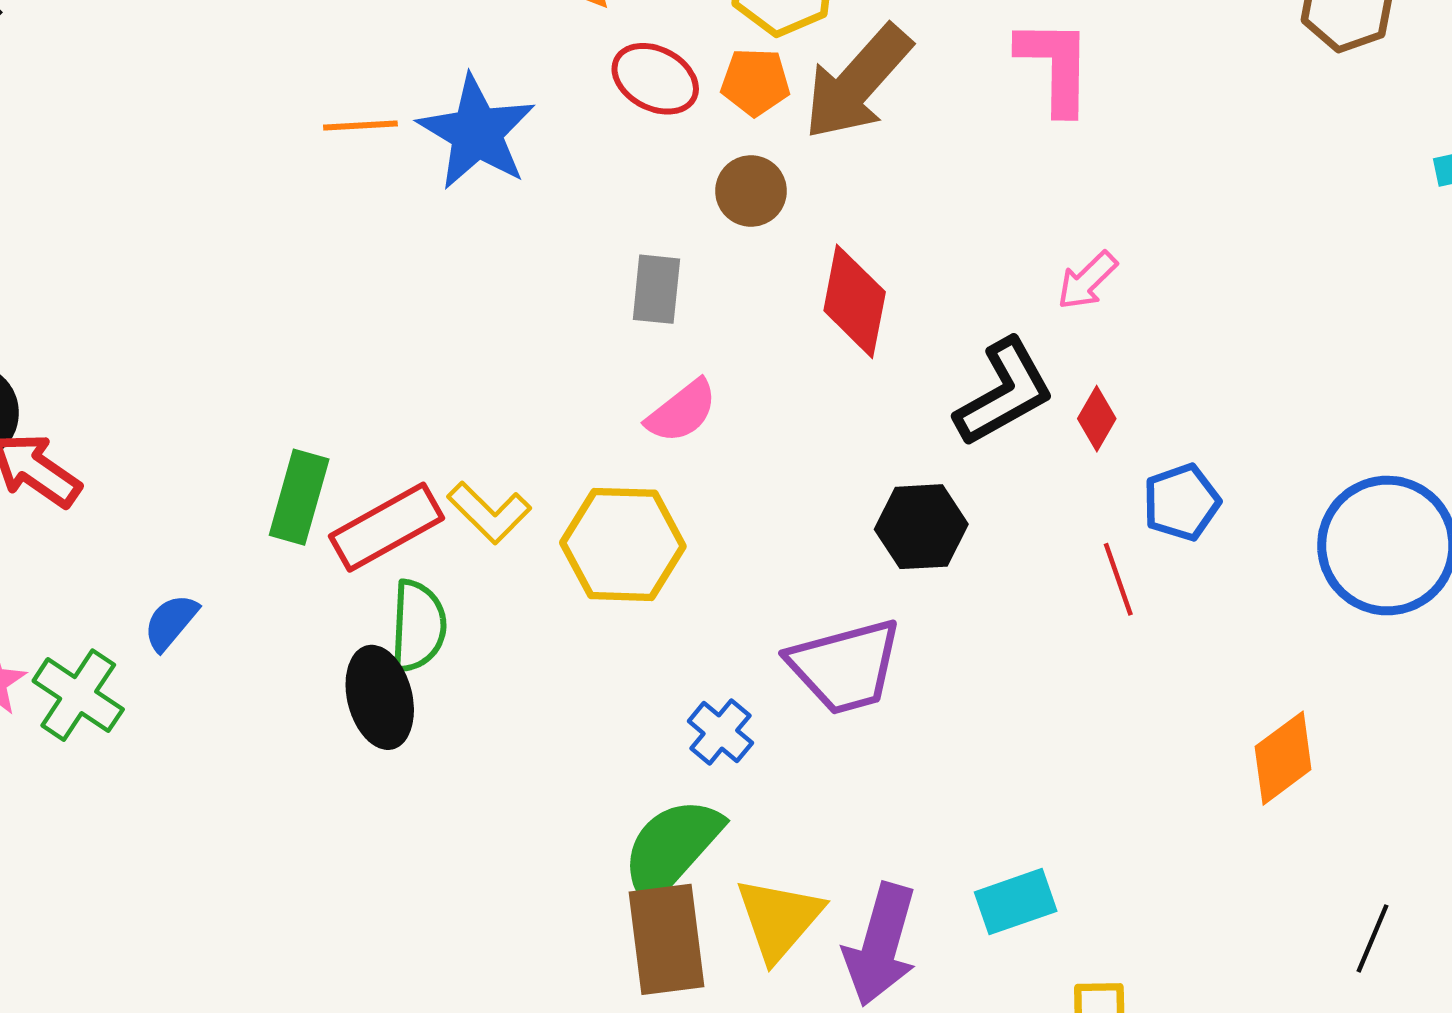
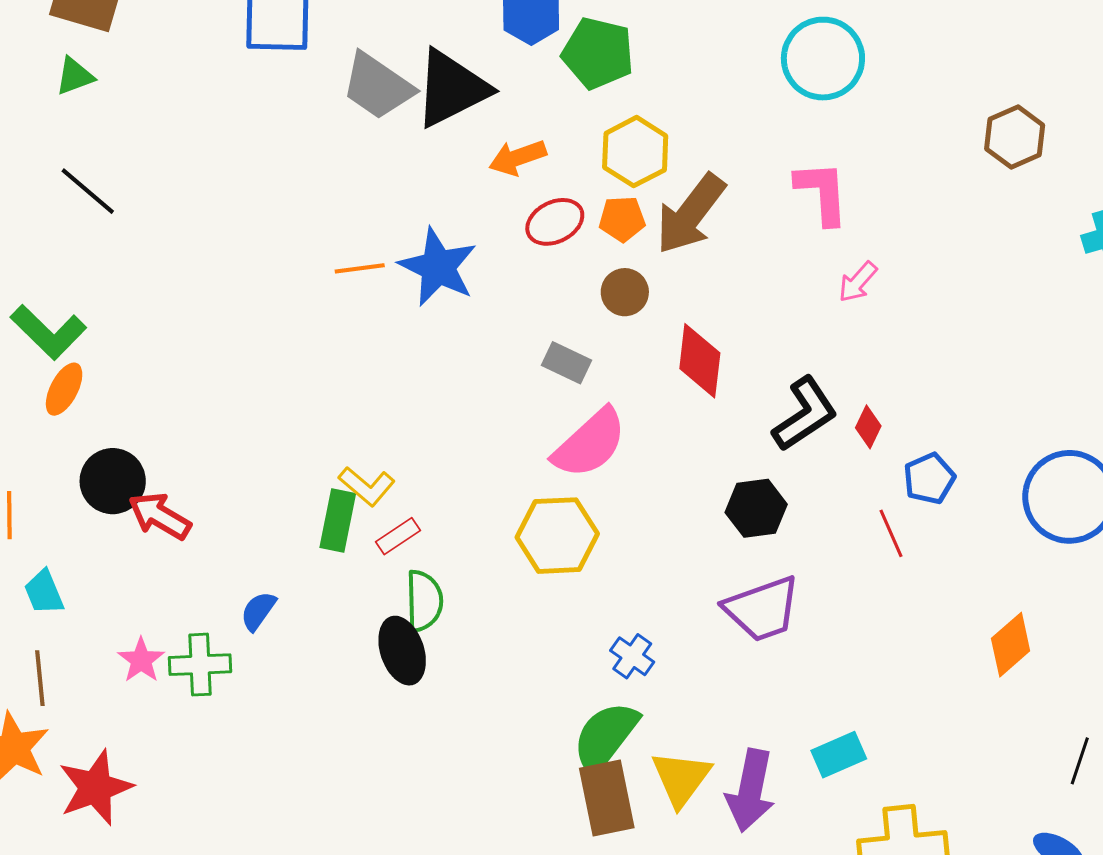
red ellipse: (655, 79) -> (555, 222), turned -50
pink arrow: (1087, 281) -> (858, 282), moved
gray rectangle: (656, 289) -> (566, 363), turned -66
pink semicircle: (682, 411) -> (590, 443), size x1.6
yellow L-shape: (489, 513) -> (367, 486), moved
red rectangle: (387, 527) -> (398, 536), size x0.6
purple trapezoid: (845, 666) -> (762, 609), moved
green cross: (78, 695) -> (200, 665), turned -32

